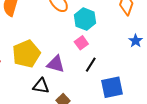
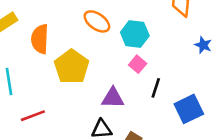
yellow pentagon: (26, 54) -> (72, 67), moved

